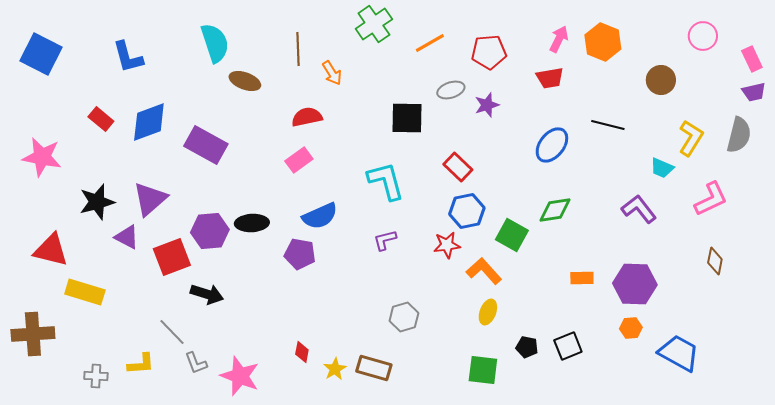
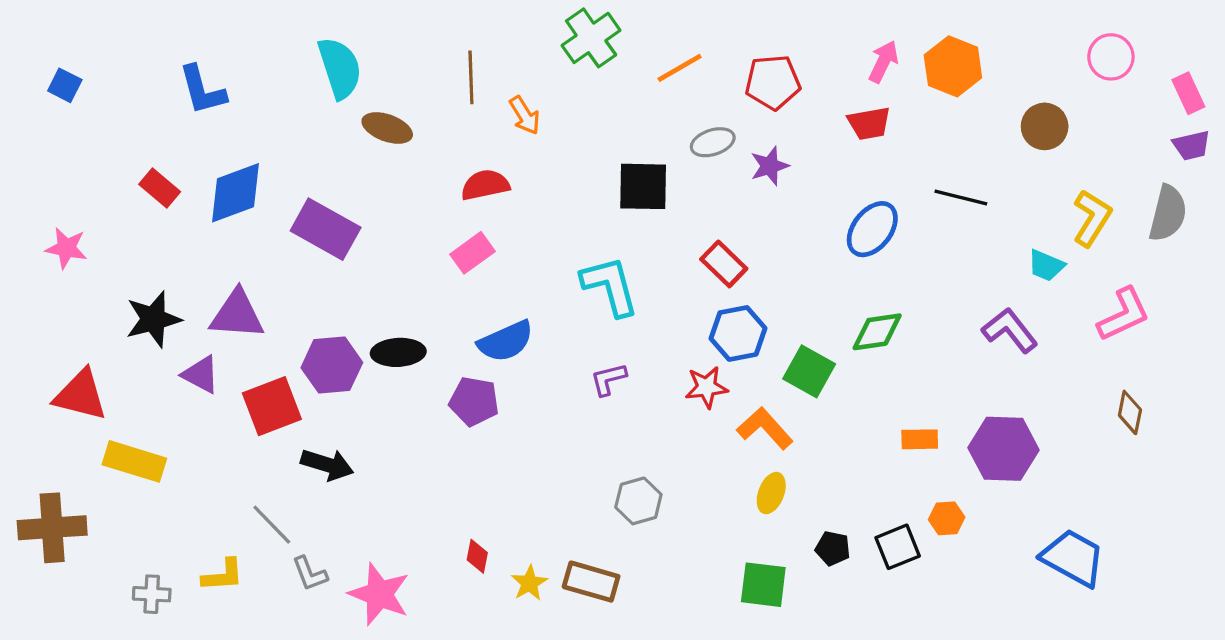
blue square: (41, 54) -> (65, 85), size x0.5
pink star: (42, 157) -> (66, 248), size x0.7
purple triangle: (150, 199) -> (237, 314), turned 45
orange hexagon: (631, 328) -> (947, 518), moved

